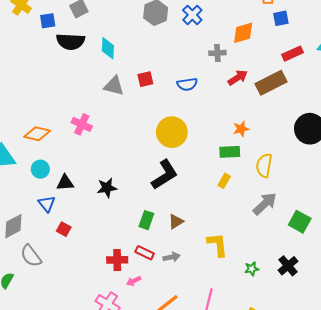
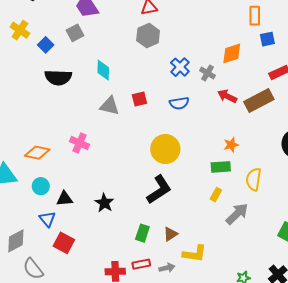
blue cross: (192, 15) -> (180, 67), moved
blue square: (48, 21) -> (46, 45), turned -35
black semicircle: (71, 42) -> (58, 77), moved
gray cross: (217, 53) -> (208, 73), turned 35
red arrow: (238, 78) -> (227, 96), turned -120
black star: (107, 188) -> (104, 203), turned -30
gray arrow: (265, 204) -> (237, 214), moved
red square: (64, 229) -> (64, 243), size x1.5
yellow L-shape: (218, 245) -> (195, 254), moved, turned 105
red rectangle: (145, 253) -> (141, 264), turned -36

